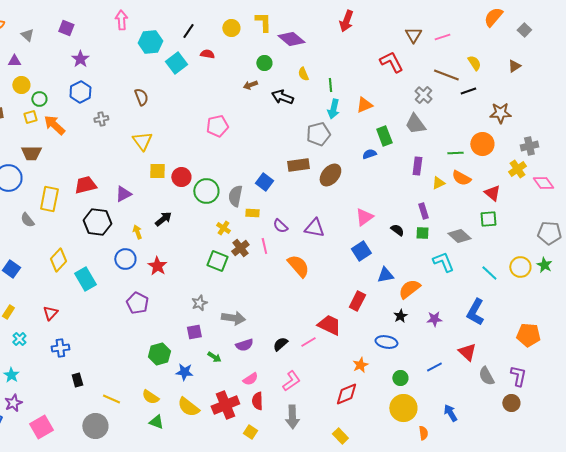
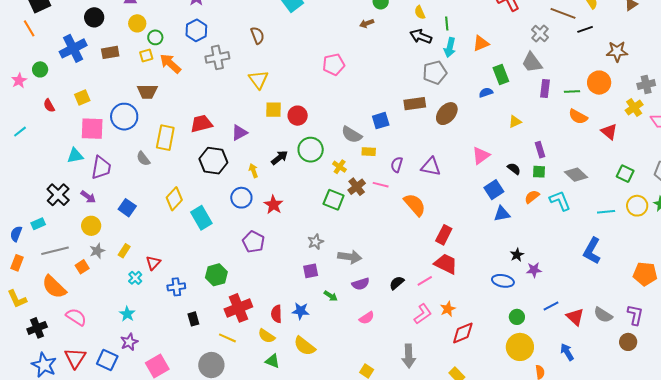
black arrow: (282, 97) -> (421, 36), moved
gray cross: (101, 119) -> (217, 57), size x1.6
purple rectangle: (417, 166) -> (545, 89), moved
blue square: (264, 182) -> (381, 121), turned 36
yellow triangle: (438, 183) -> (515, 122), moved
green circle: (206, 191) -> (311, 150), moved
gray semicircle: (235, 196) -> (352, 135), turned -70
green square: (488, 219) -> (625, 174), moved, turned 30
purple semicircle: (280, 226) -> (397, 165), turned 63
pink line: (264, 246) -> (381, 185), turned -63
blue square: (361, 251) -> (494, 190), moved
cyan line: (489, 273) -> (606, 212), turned -48
orange semicircle: (409, 289) -> (532, 197), moved, size x0.7
red rectangle: (357, 301) -> (444, 235), moved
red triangle: (50, 313) -> (153, 263), moved
purple star: (434, 319) -> (534, 270), moved
red triangle: (467, 352) -> (575, 317), moved
green hexagon: (159, 354) -> (216, 275), moved
orange star: (360, 365) -> (448, 309), moved
gray semicircle: (486, 376) -> (603, 315), turned -30
pink L-shape: (291, 381) -> (423, 314), moved
red semicircle: (257, 401) -> (276, 314), moved
red cross: (225, 405) -> (238, 308), moved

